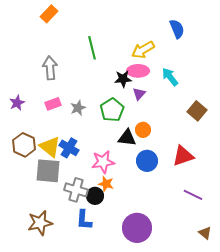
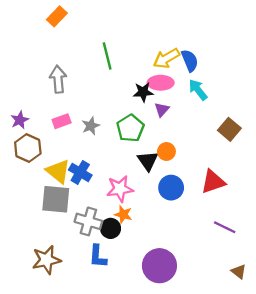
blue semicircle: (177, 29) -> (190, 61), moved
black triangle: (127, 138) -> (148, 161), turned 48
brown hexagon: (24, 145) -> (28, 148), moved

